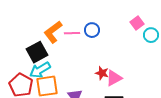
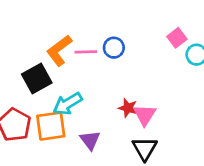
cyan arrow: (40, 70) -> (68, 104), moved
pink triangle: (114, 78) -> (145, 115), turned -30

